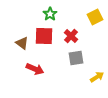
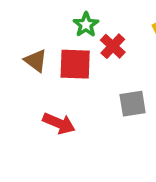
red cross: (71, 36) -> (113, 46), moved
brown triangle: (22, 43) -> (36, 61), moved

